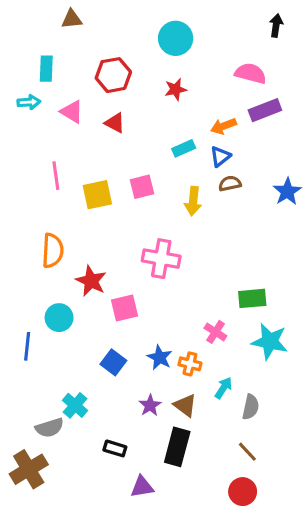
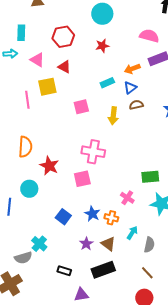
yellow square: (97, 195) -> (47, 87), moved
pink square: (124, 308) -> (82, 179), moved
black rectangle: (177, 447) -> (103, 270), turned 55

